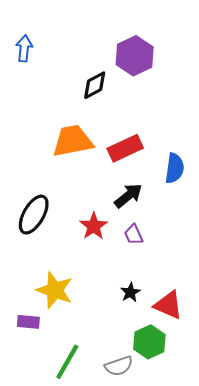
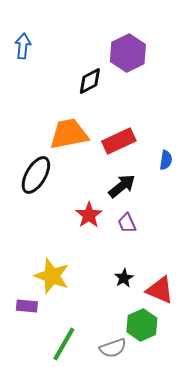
blue semicircle: (175, 168) -> (166, 160), size x0.7
black ellipse: (34, 215) -> (36, 175), moved

